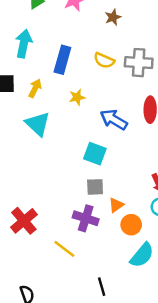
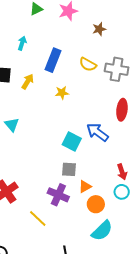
cyan arrow: (24, 44) -> (22, 43), size x0.6
blue arrow: (114, 120) -> (97, 132), moved
cyan triangle: (38, 124) -> (12, 125), moved, size x0.7

